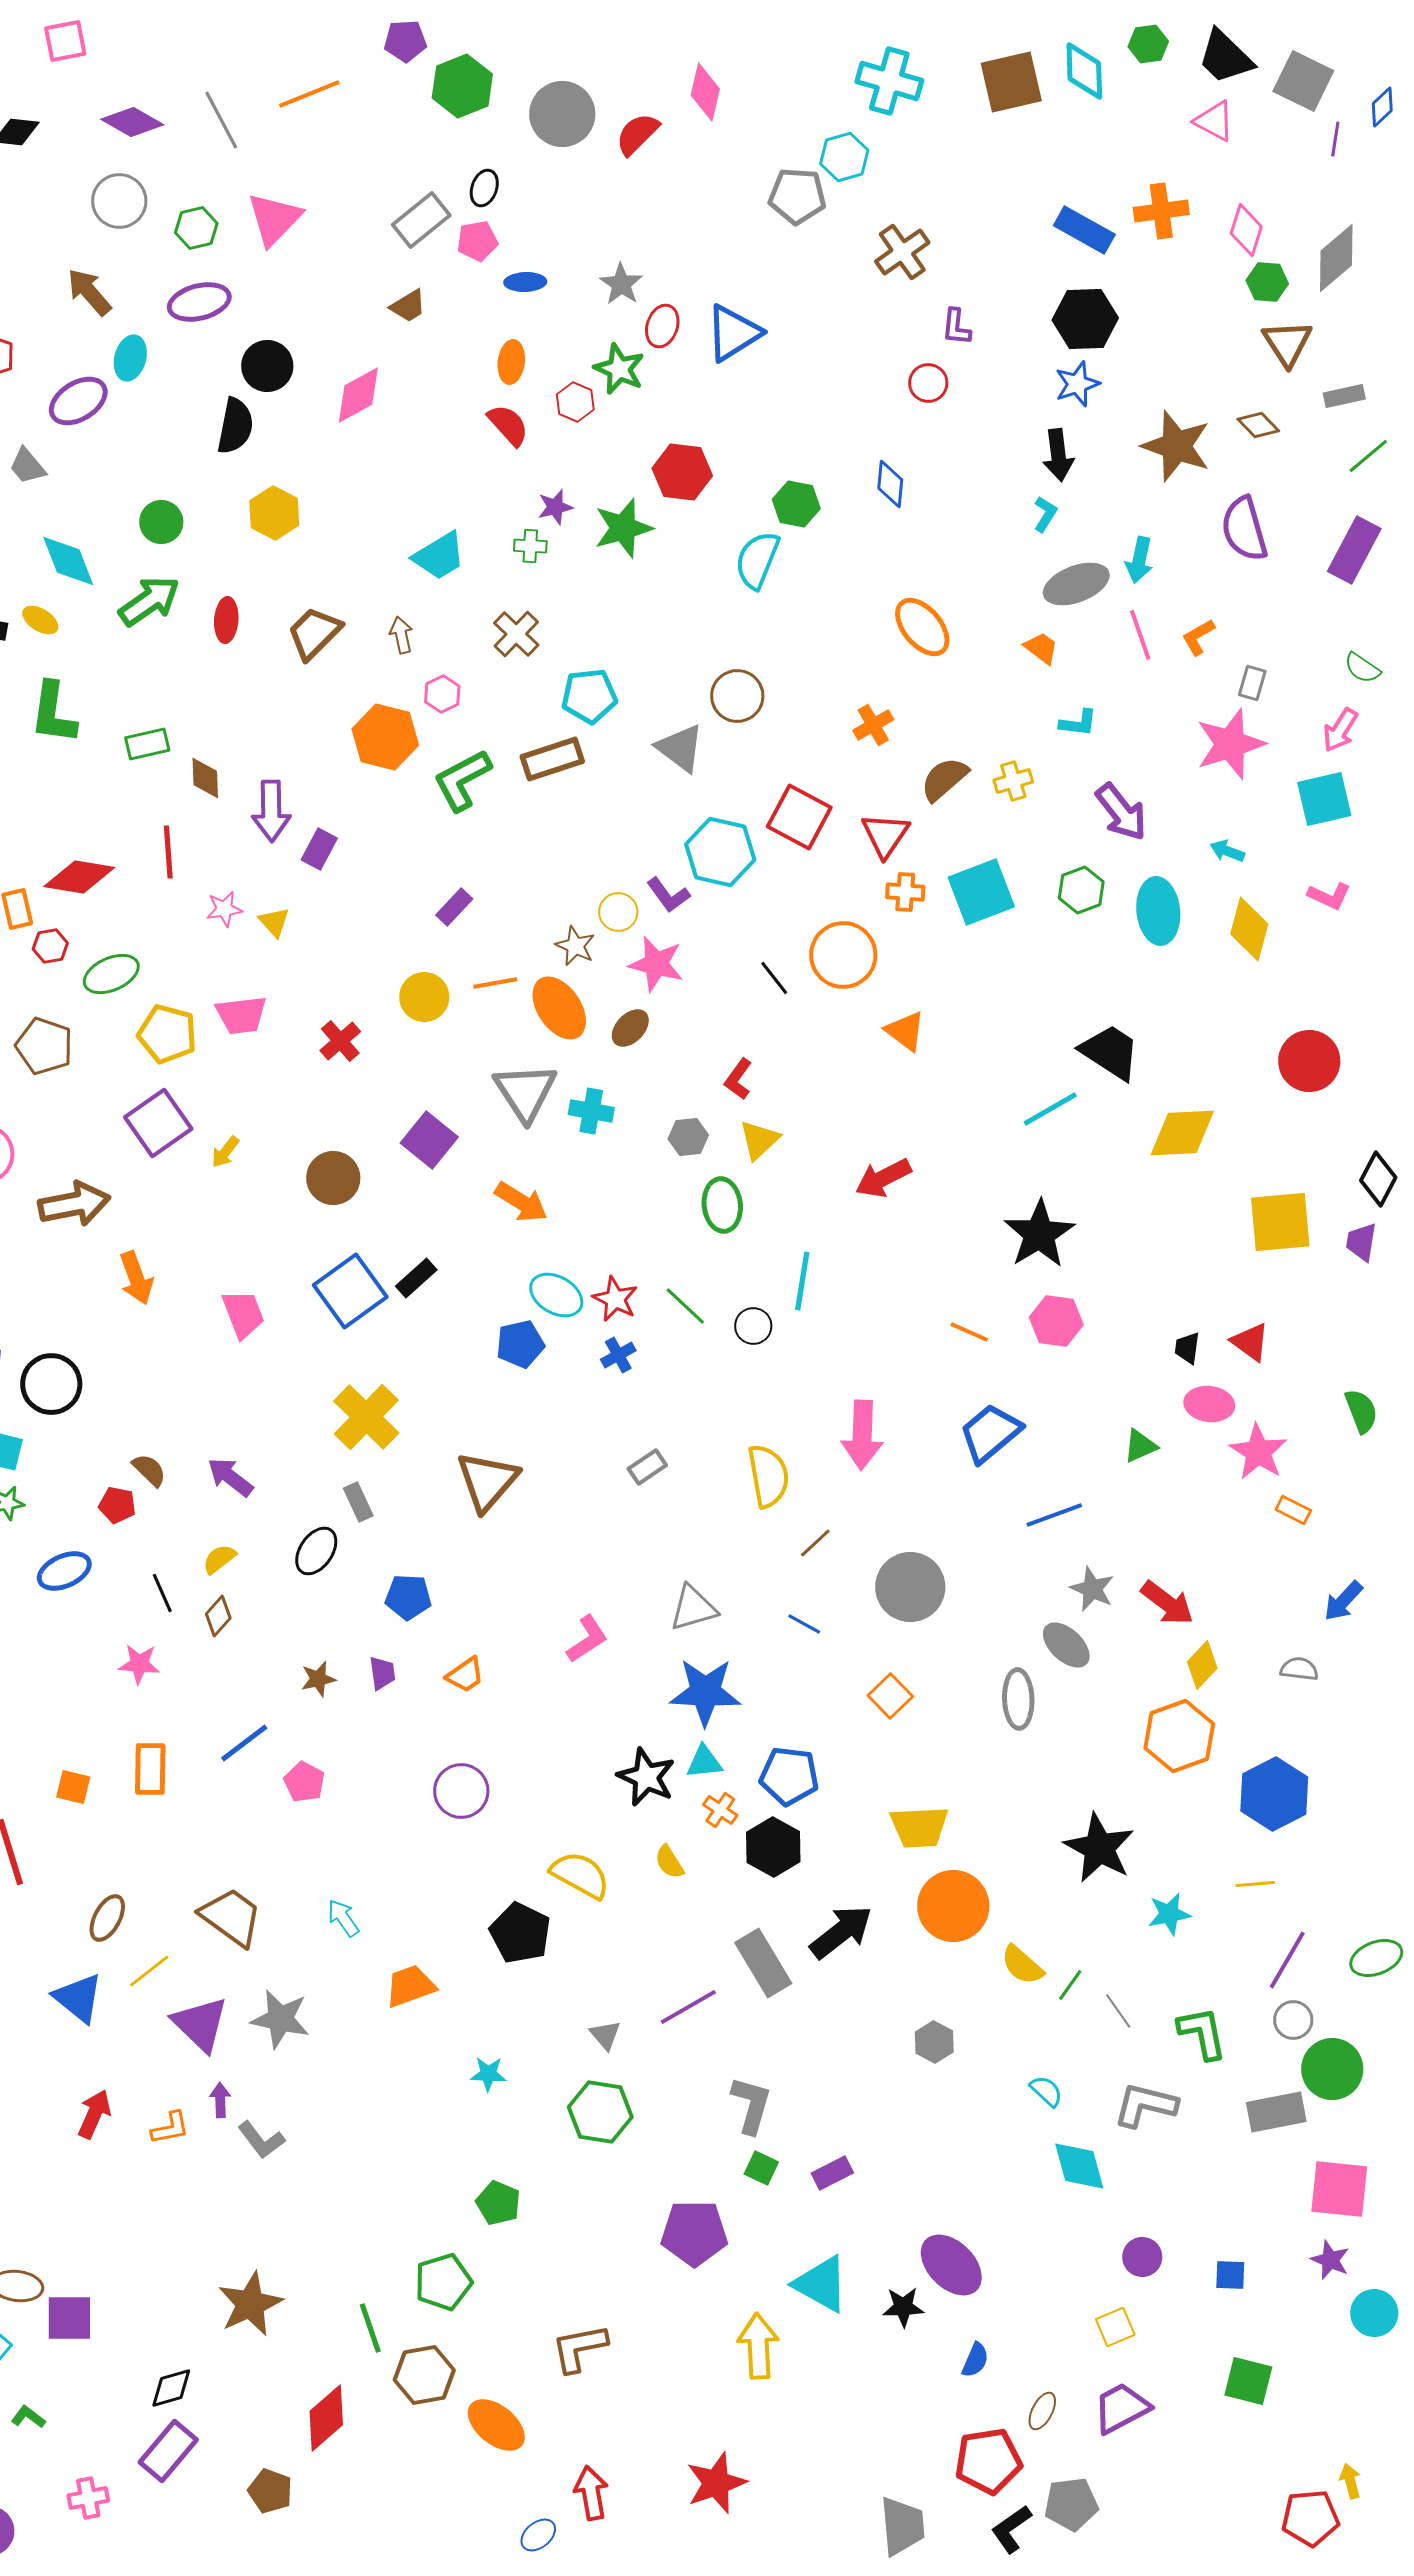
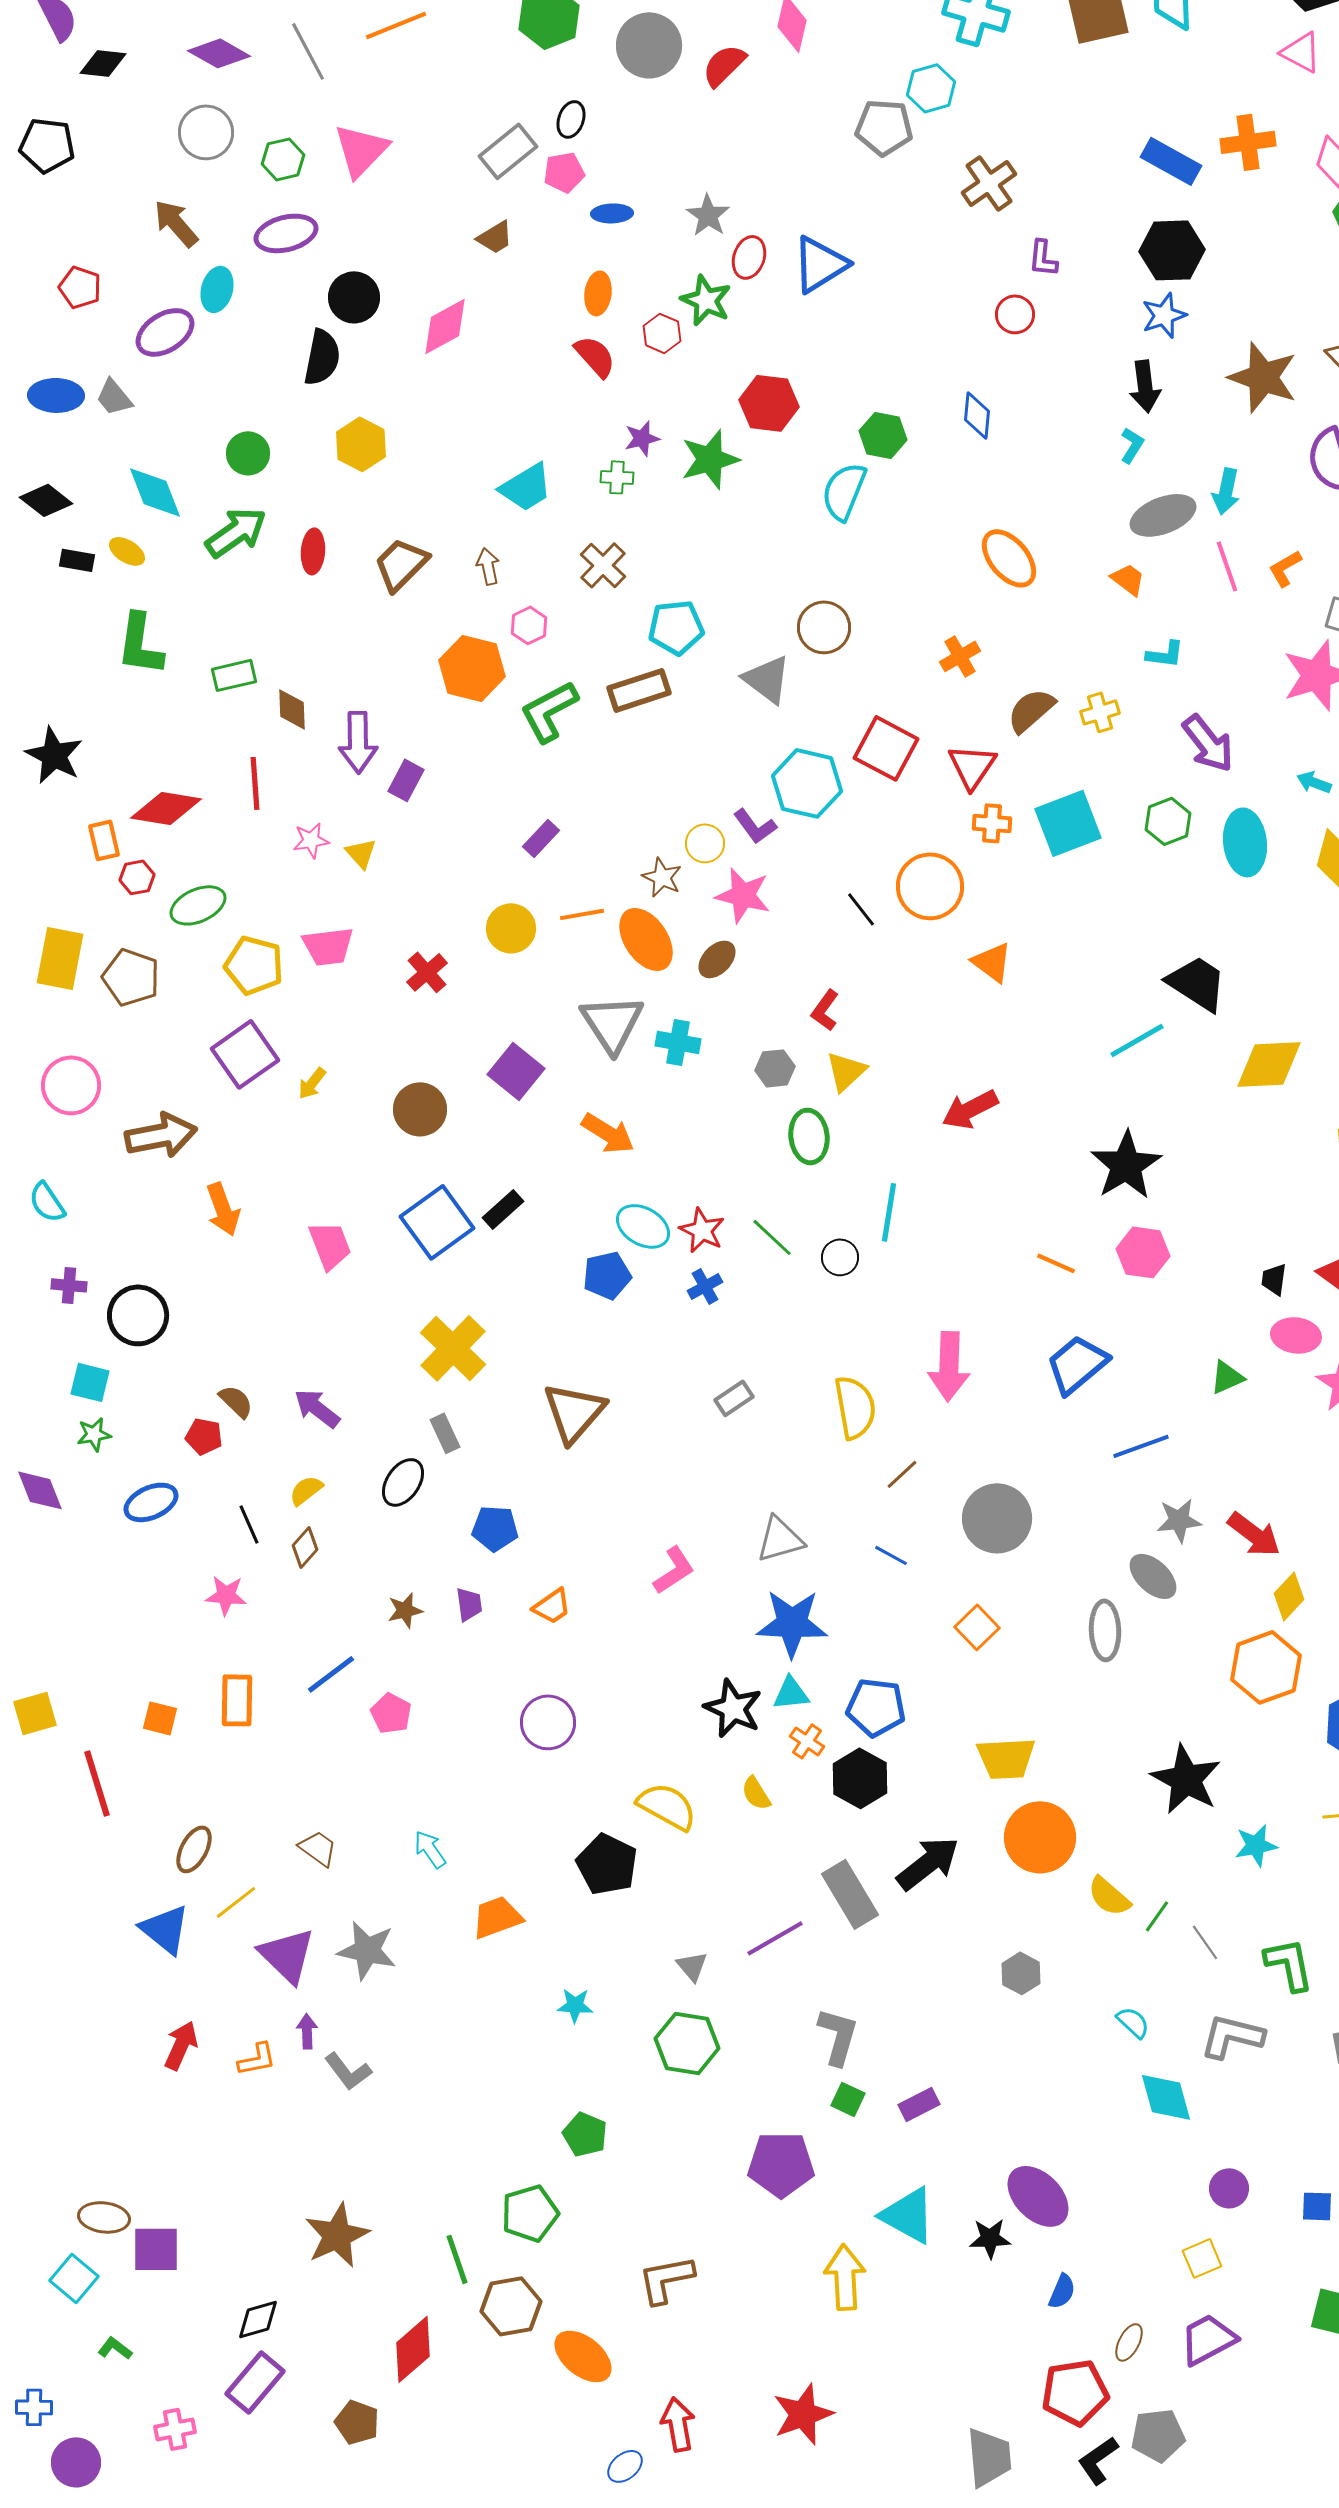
gray star: (1092, 1589) -> (1179, 1520), turned -30
brown trapezoid: (231, 1917) -> (318, 1848), size x0.6

